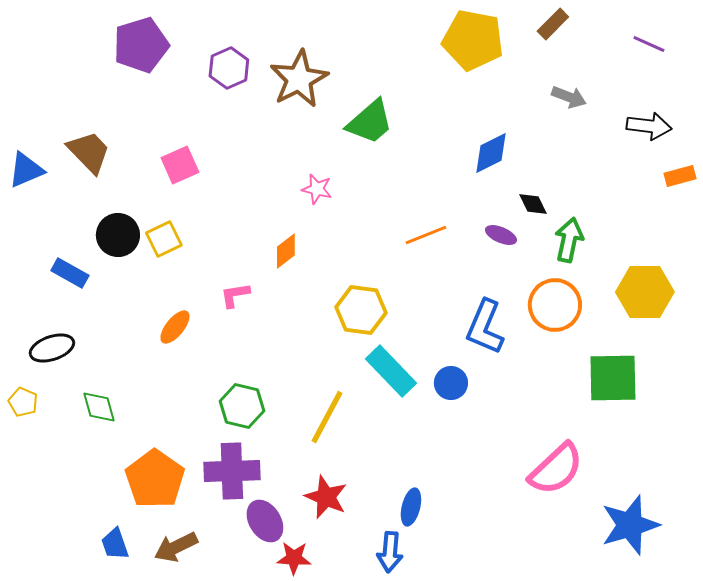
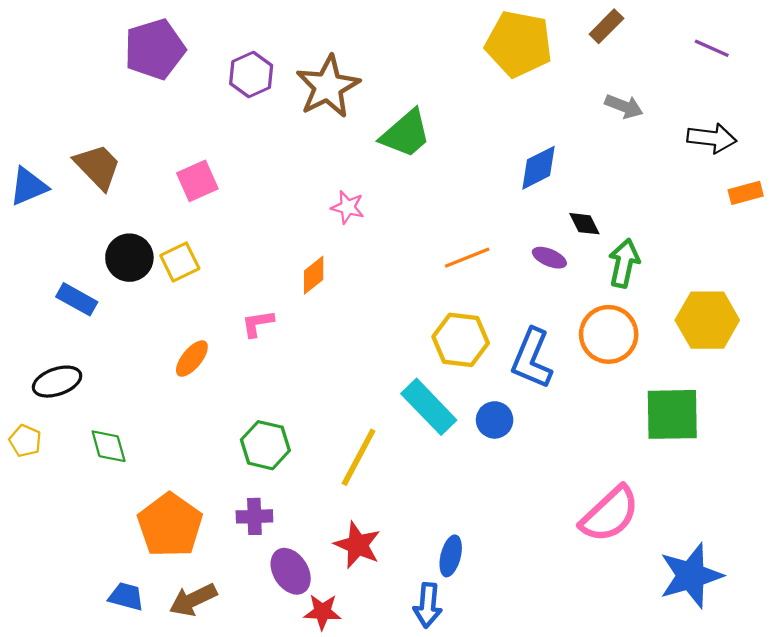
yellow hexagon: (361, 310) -> (461, 340), moved
purple cross: (232, 471) -> (254, 516), size x0.6
blue trapezoid: (115, 544) -> (126, 596), turned 124

